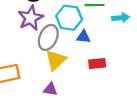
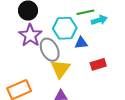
cyan arrow: (121, 18) -> (99, 20), moved
gray ellipse: (48, 37) -> (50, 50), turned -40

